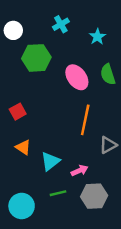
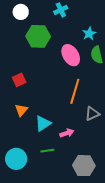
cyan star: (97, 37) -> (89, 34), moved
orange triangle: (23, 147) -> (21, 110), turned 32
gray hexagon: (94, 196) -> (84, 166), moved

